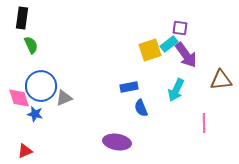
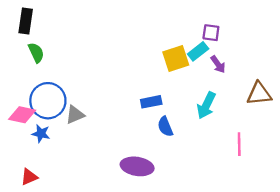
purple arrow: (186, 55) -> (218, 64), size x0.6
pink diamond: (19, 98) -> (22, 115), turned -60

